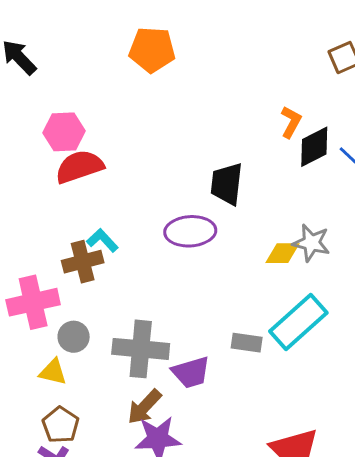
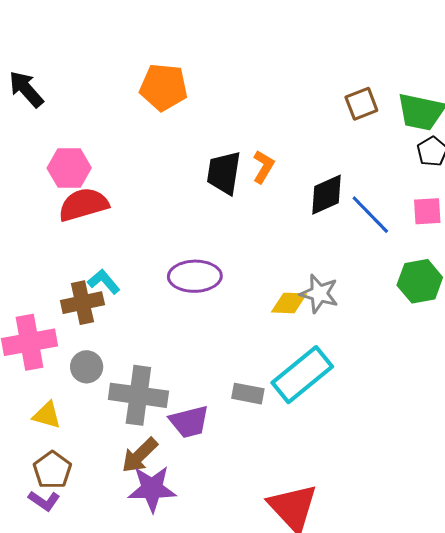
orange L-shape: (291, 122) -> (263, 167), moved
black trapezoid: (227, 184) -> (224, 173), moved
gray circle: (74, 337) -> (87, 367), moved

